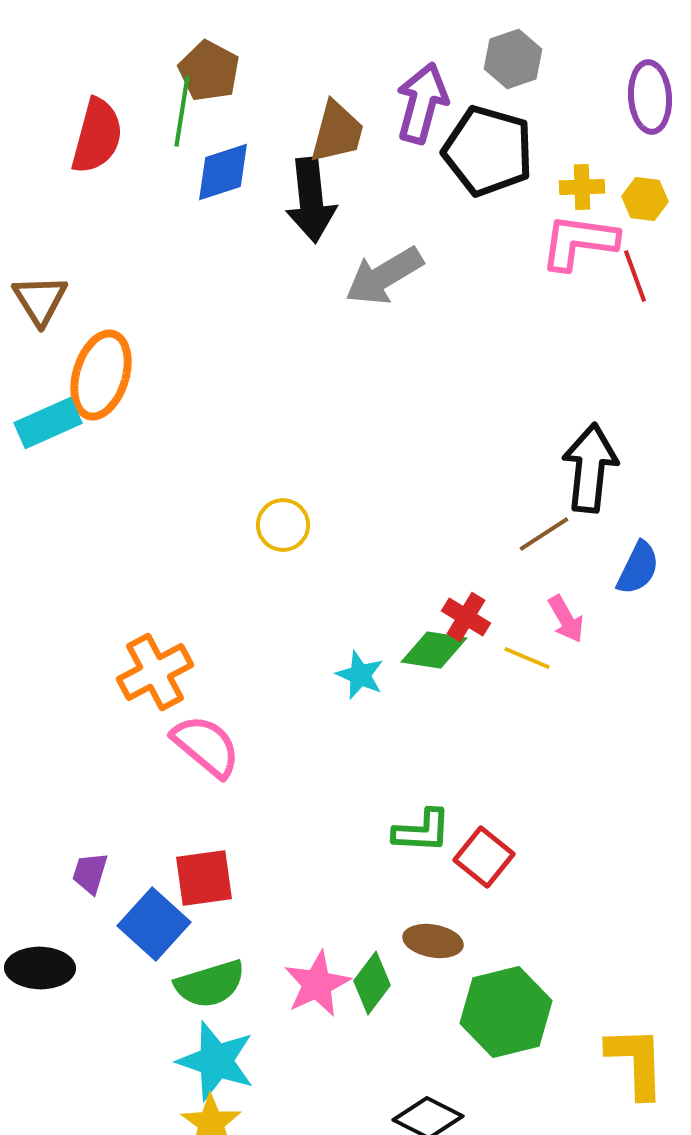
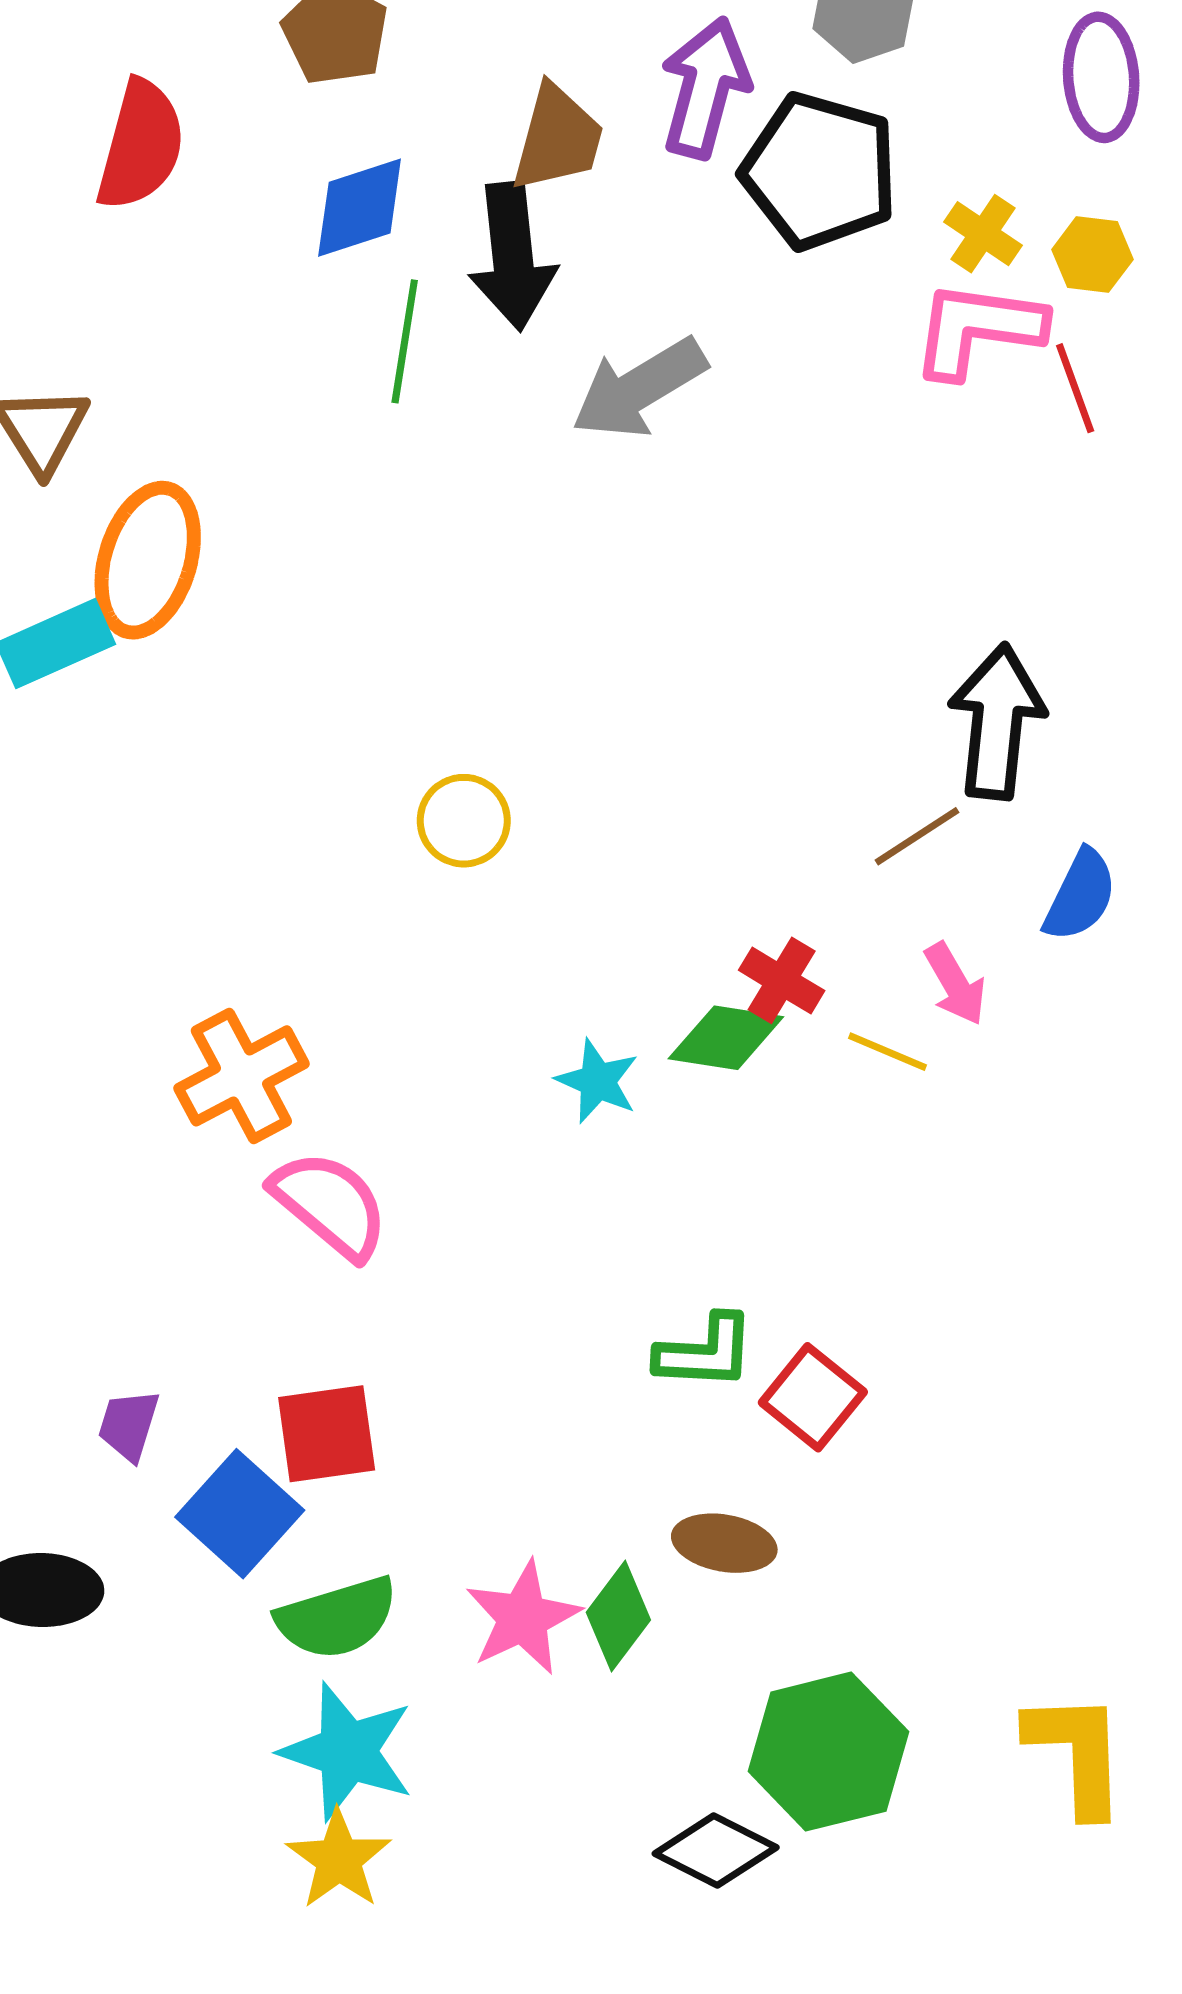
green line: (182, 111) -> (405, 341), moved
yellow cross: (582, 187) -> (983, 234), turned 36
green hexagon: (506, 1012) -> (828, 1752), moved

